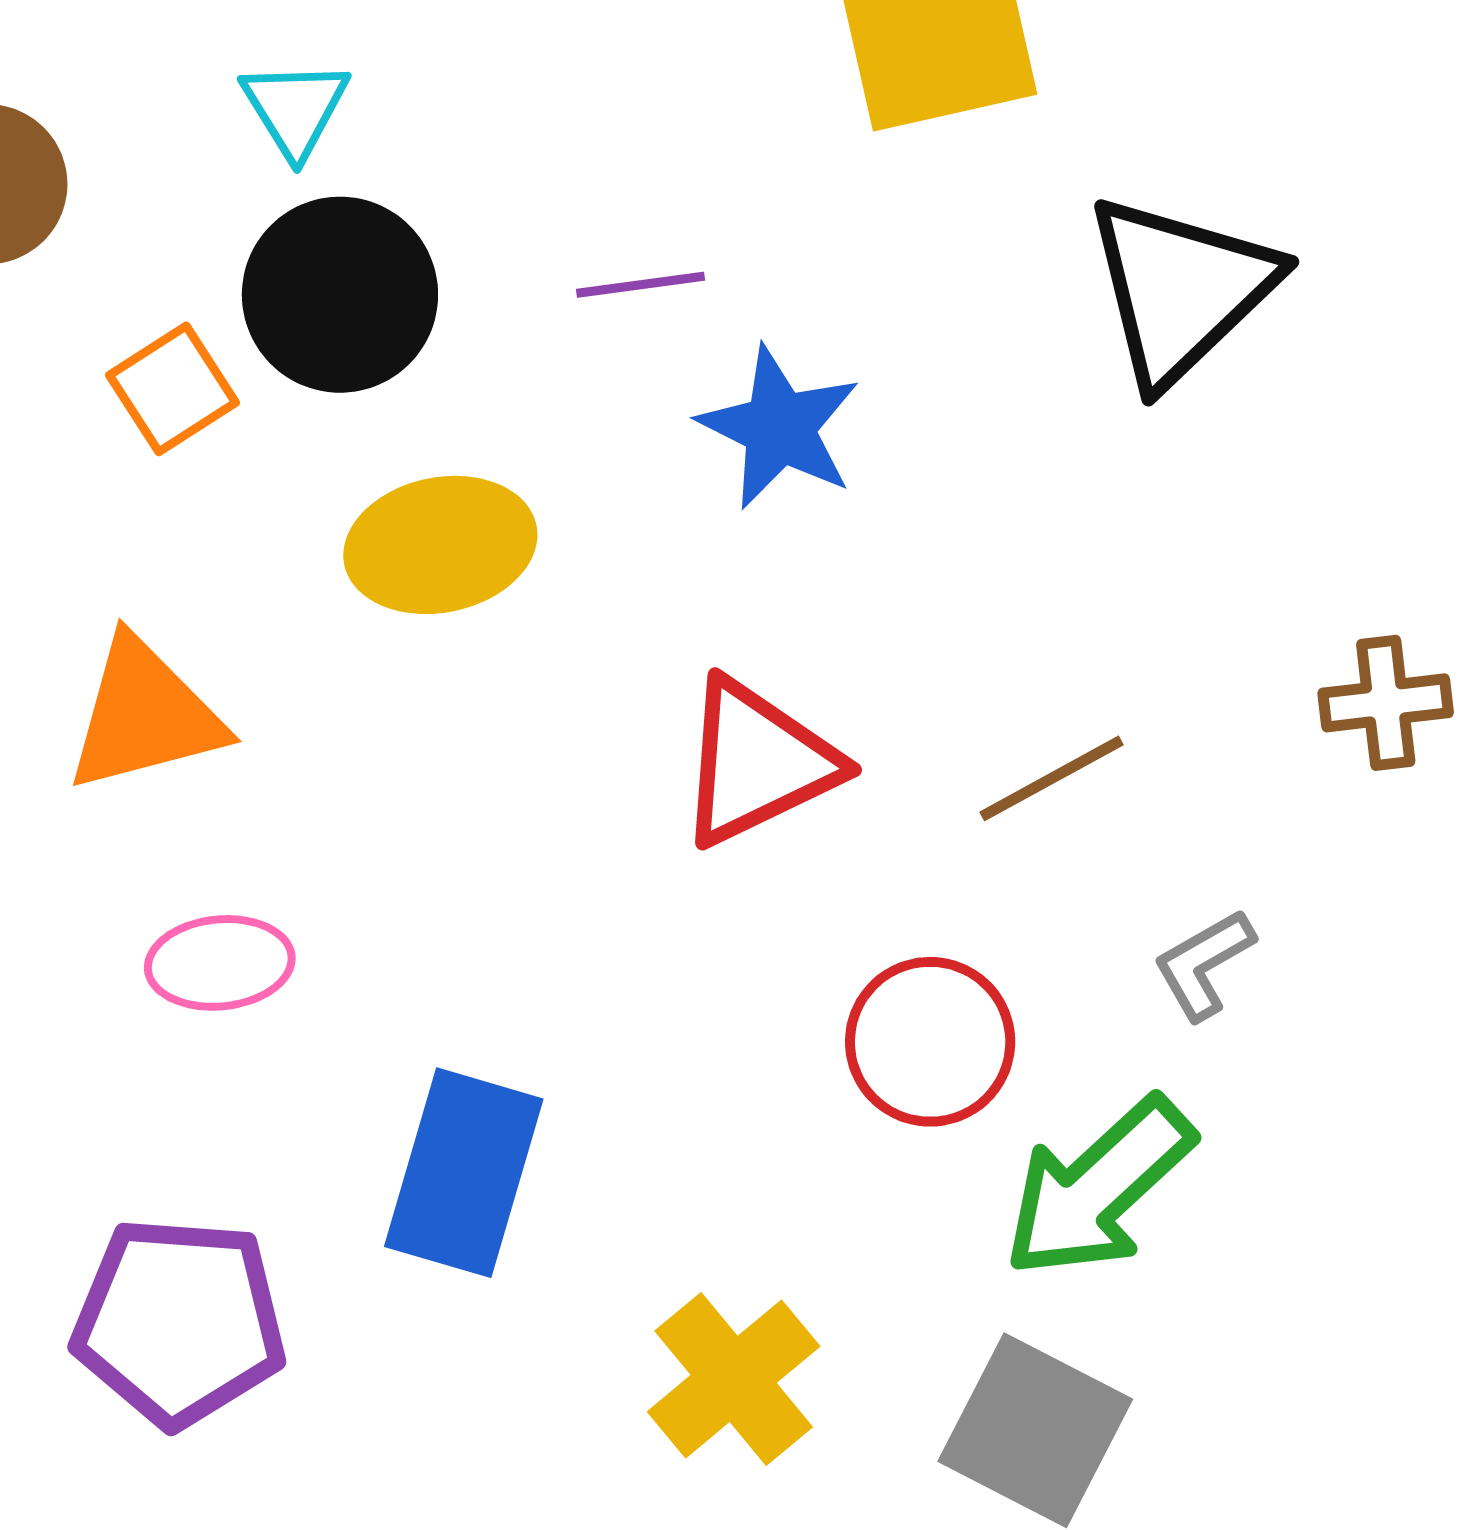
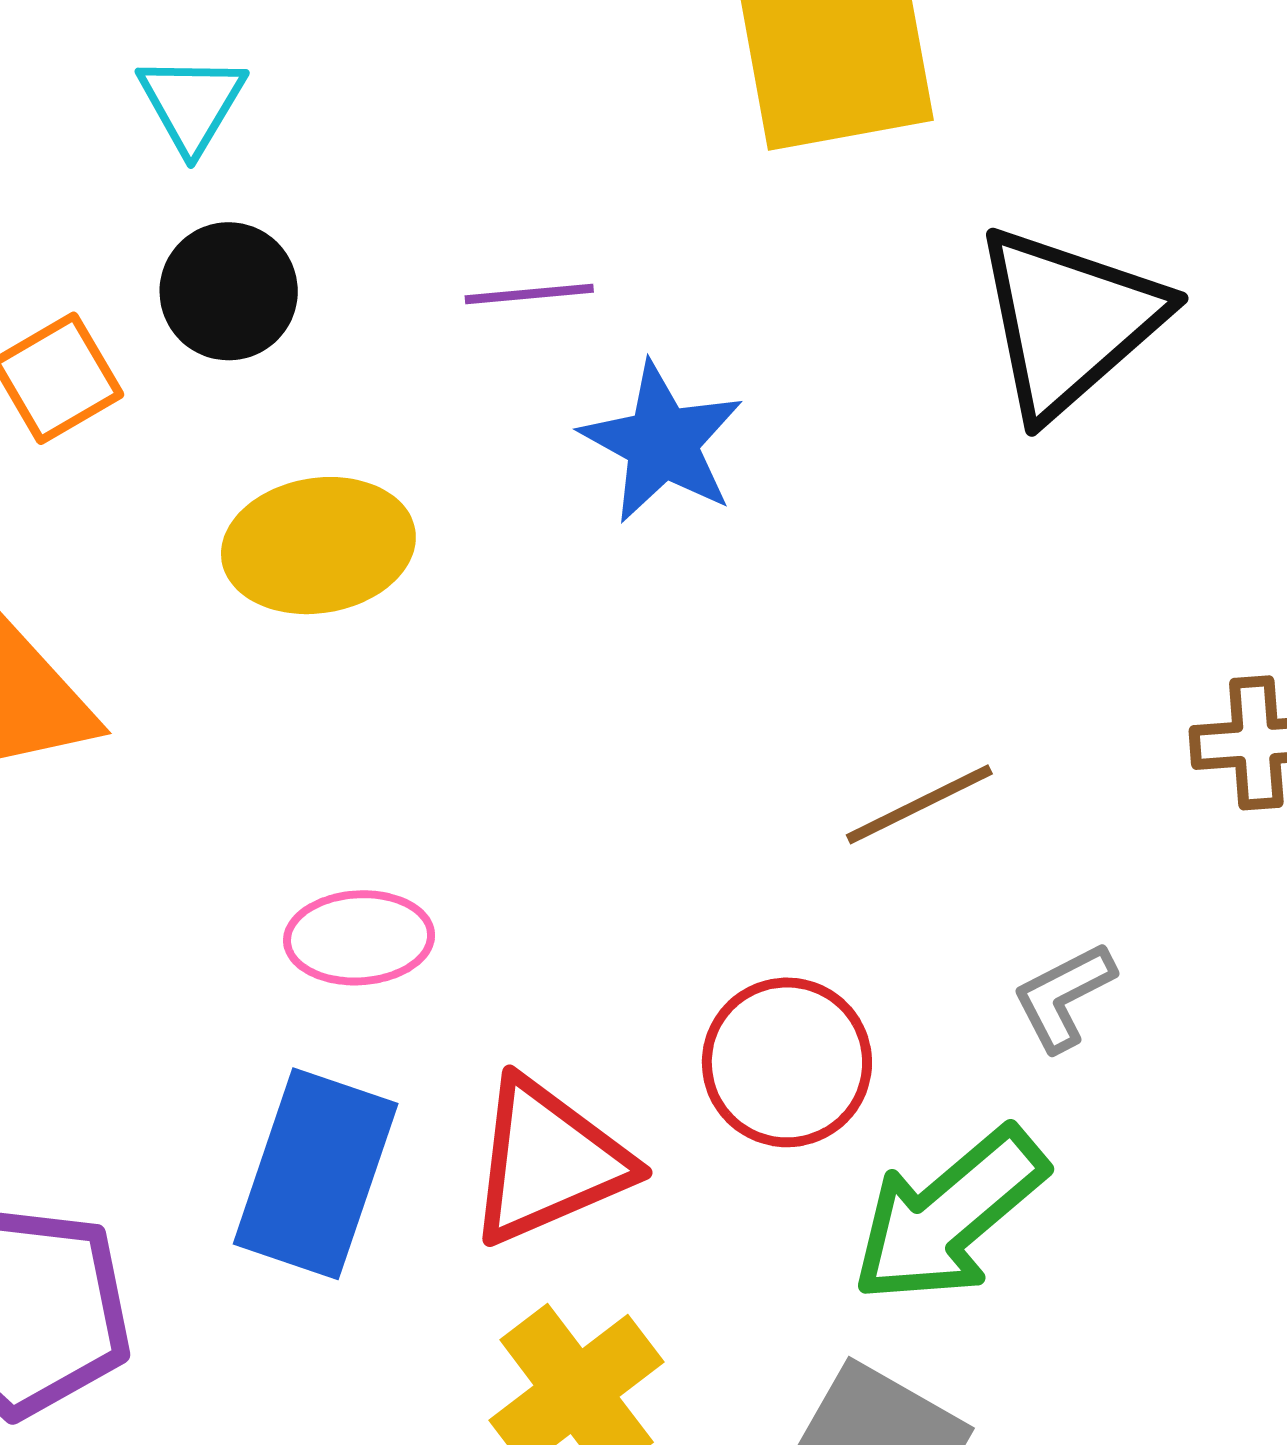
black circle: (340, 295) -> (229, 291), size x0.7
red triangle: (758, 763) -> (548, 1161), moved
pink ellipse: (220, 963) -> (359, 938), moved

